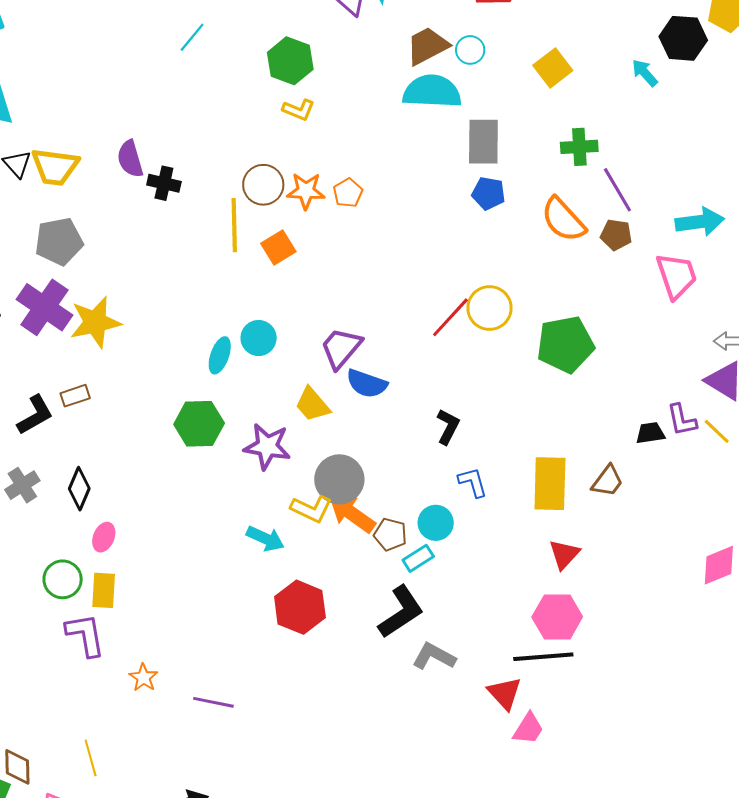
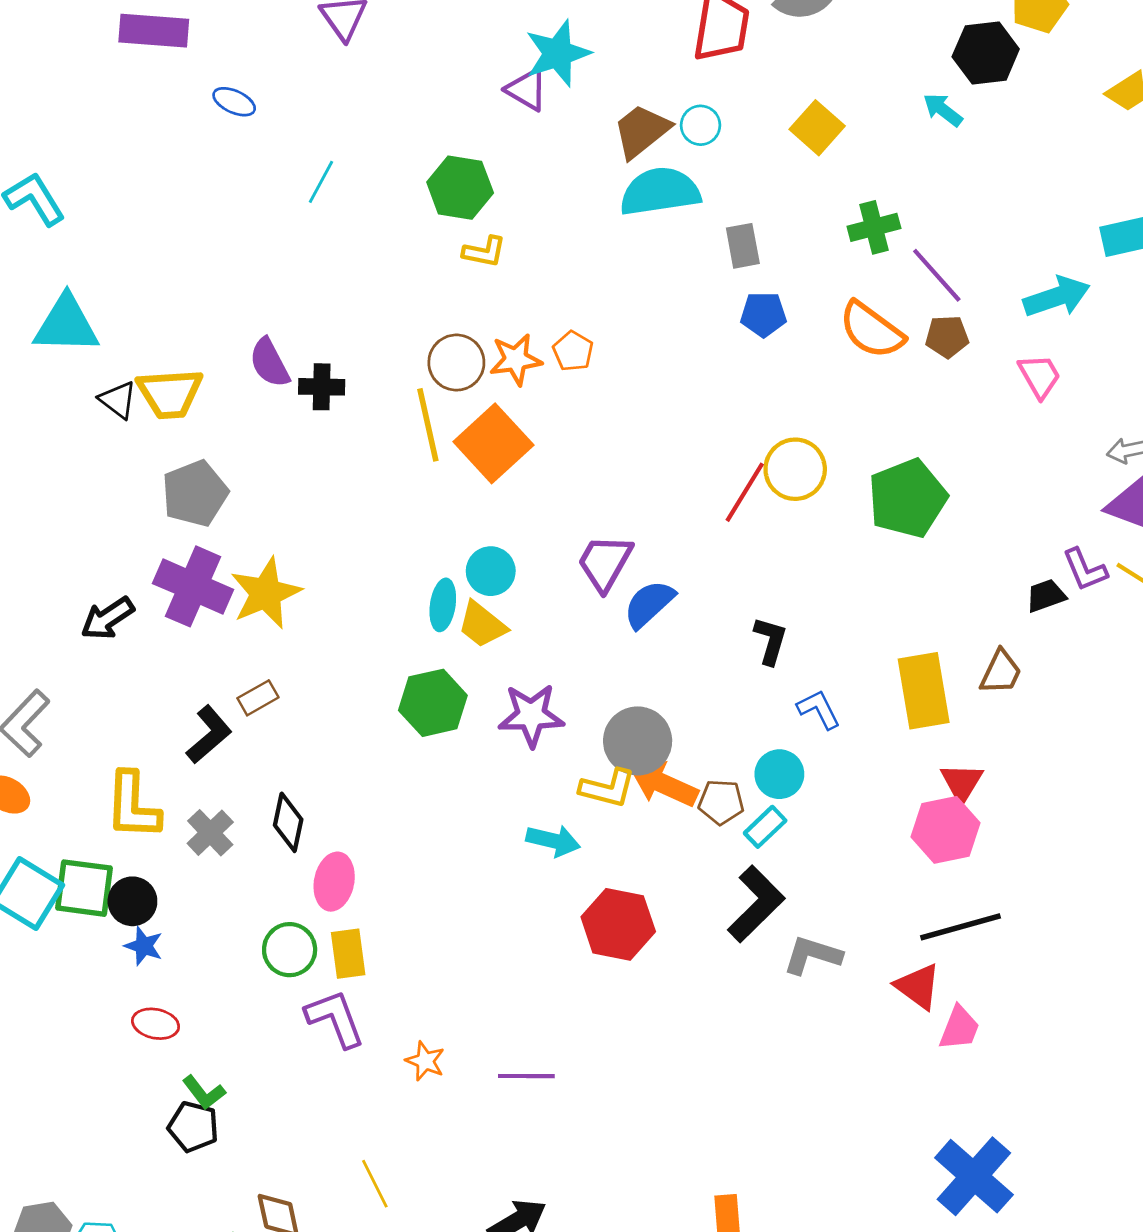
gray rectangle: (483, 142) -> (743, 246), size x0.7
orange square: (278, 247) -> (493, 443), size x1.6
pink trapezoid: (676, 276) -> (1040, 376), size x0.7
blue semicircle: (367, 384) -> (649, 604), turned 129
yellow trapezoid: (312, 404) -> (482, 625), moved
pink ellipse: (104, 537) -> (334, 882), size x1.4
pink hexagon: (557, 617) -> (946, 830), moved

